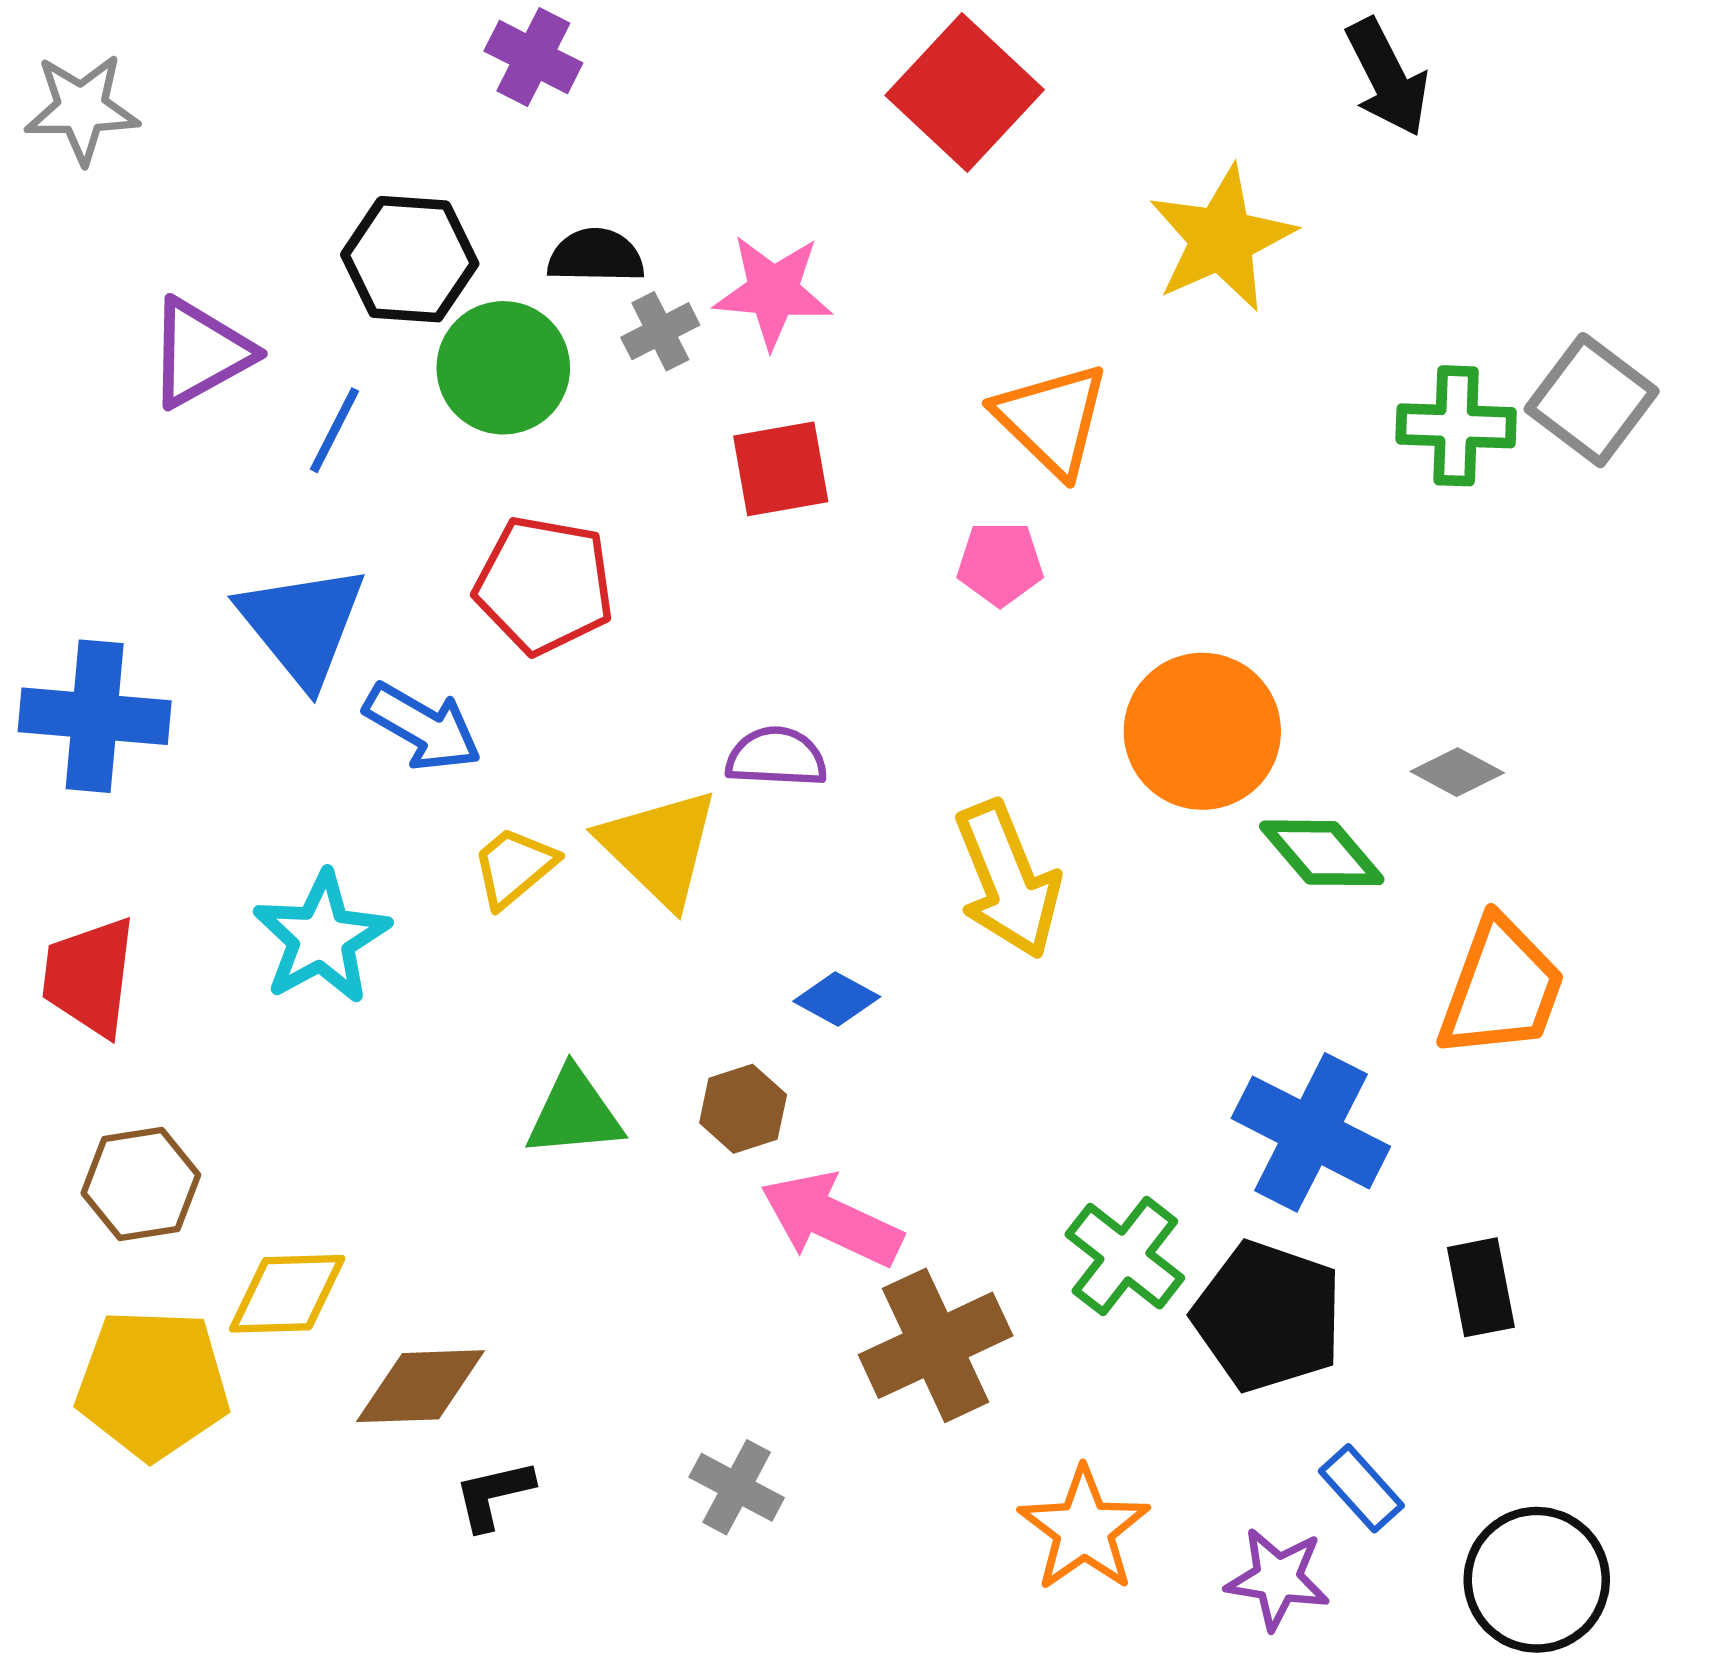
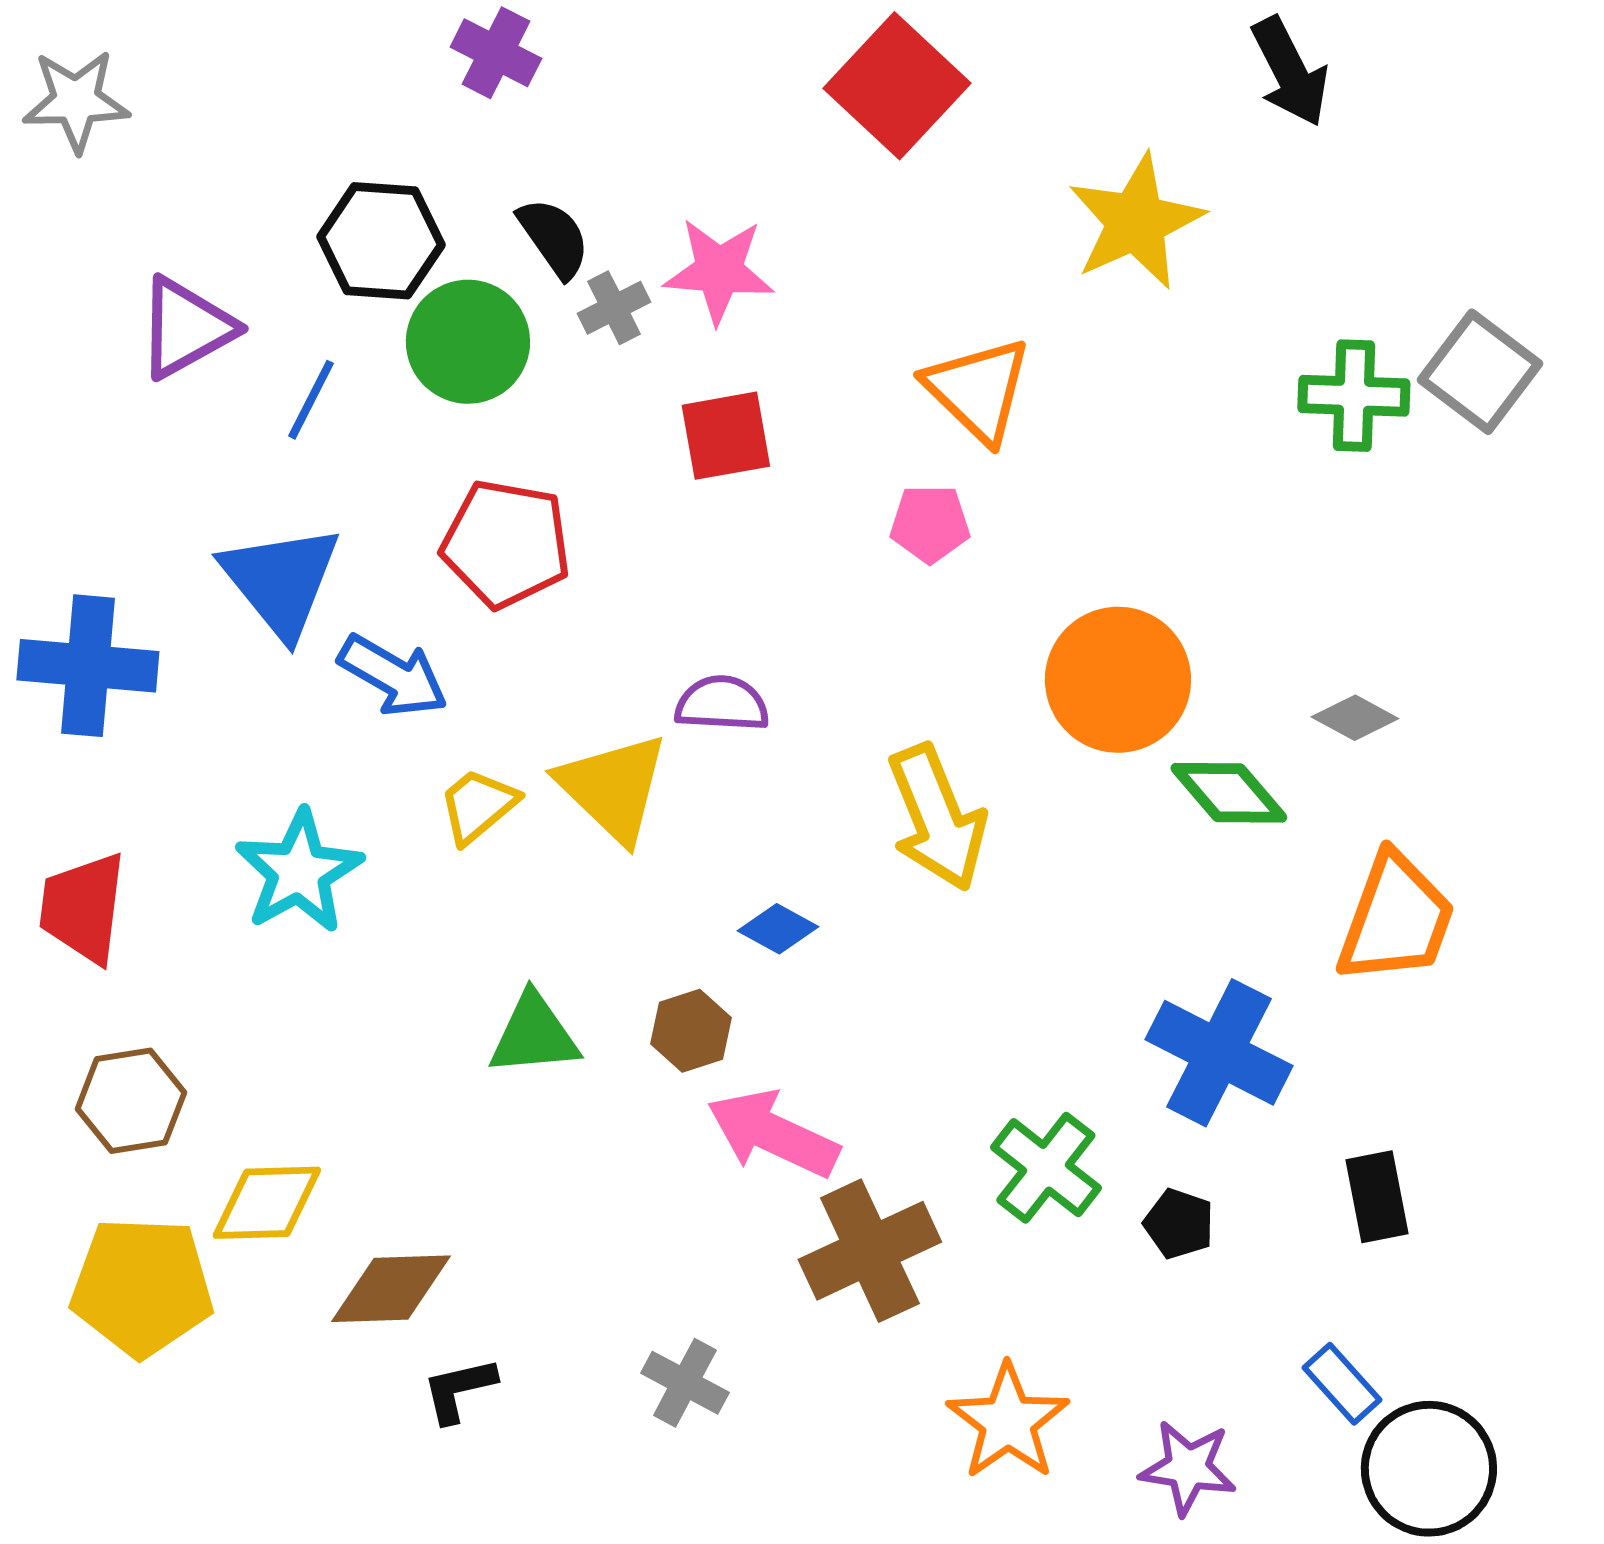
black semicircle: (596, 256) -> (554, 238), turned 54
black pentagon: (1268, 1316) -> (1179, 1224), size x0.5
blue rectangle: (1361, 1488) -> (1342, 1384), moved

